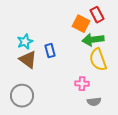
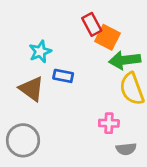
red rectangle: (97, 15) -> (92, 24), moved
cyan star: (25, 42) -> (40, 52), moved
blue rectangle: (50, 51) -> (63, 76), turned -64

